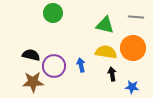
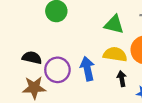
blue arrow: (81, 65) -> (87, 69), size x1.5

